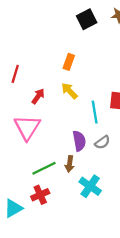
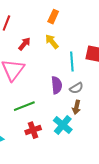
brown arrow: (70, 164) -> (76, 107), moved
red cross: (40, 195) -> (33, 130), moved

